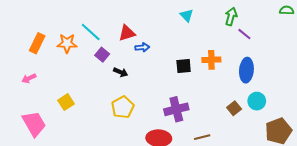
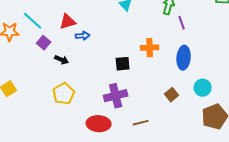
purple line: (244, 34) -> (182, 23), turned 32
black square: (184, 66) -> (123, 64), moved
cyan circle: (257, 101) -> (203, 88), moved

